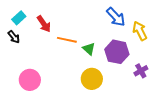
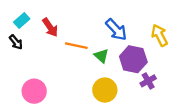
blue arrow: (116, 17) -> (116, 30), moved
purple cross: (141, 71) -> (148, 81), moved

